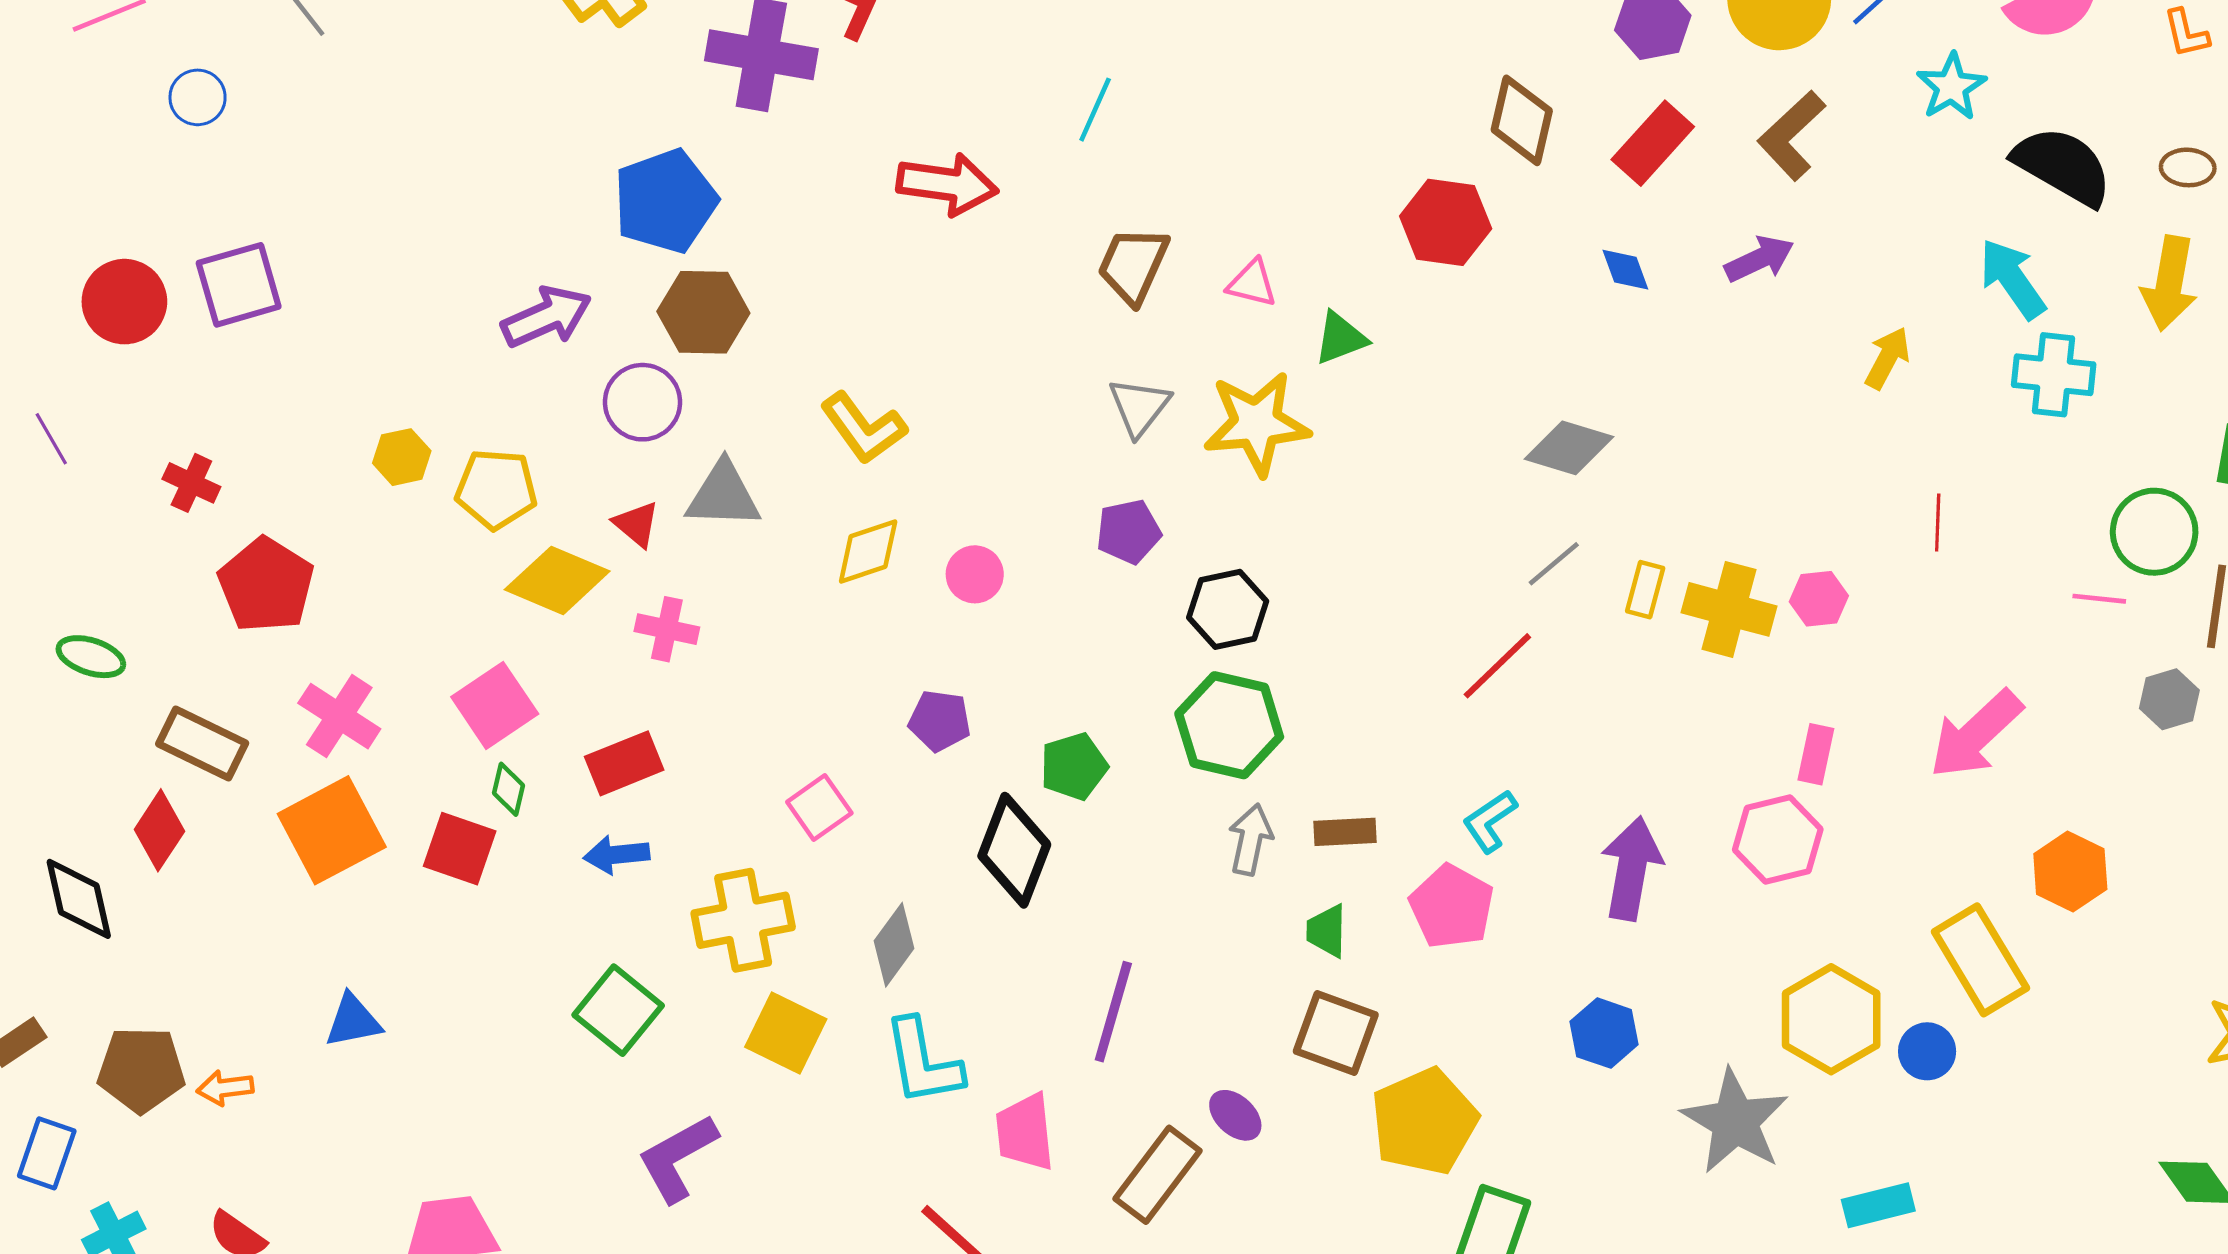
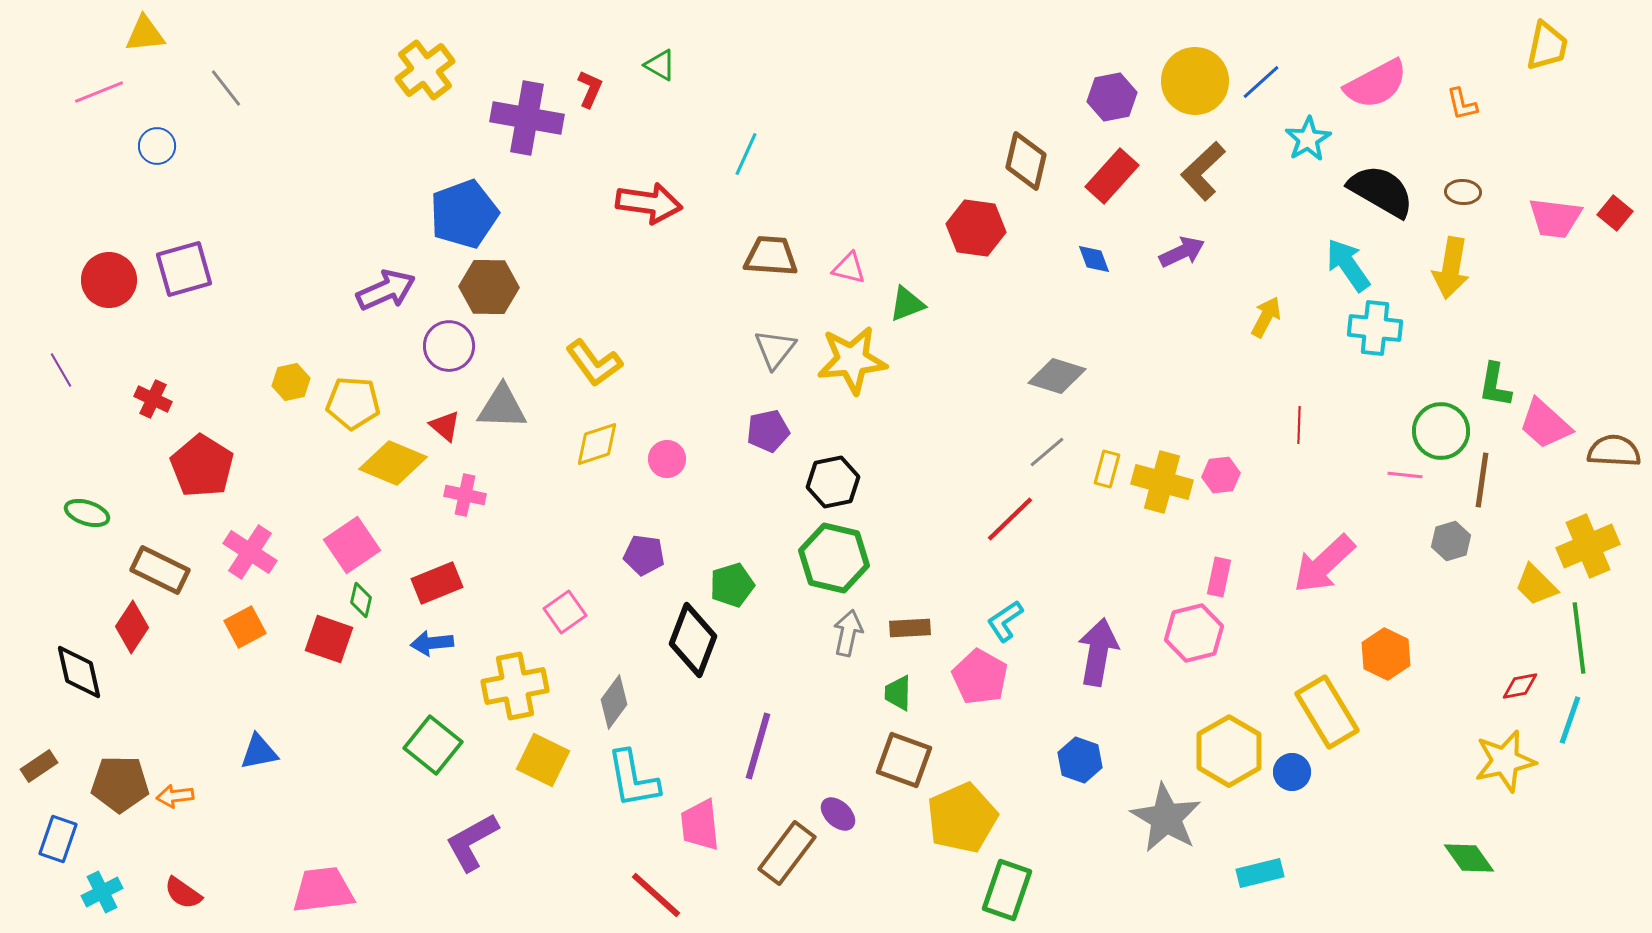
brown trapezoid: (1133, 265) -> (771, 256), turned 70
orange square: (332, 830) -> (245, 627), size x0.6

